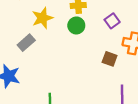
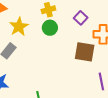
brown square: (110, 59) -> (85, 52), size x1.5

